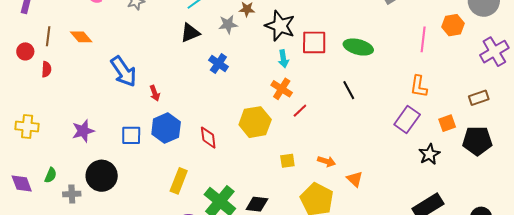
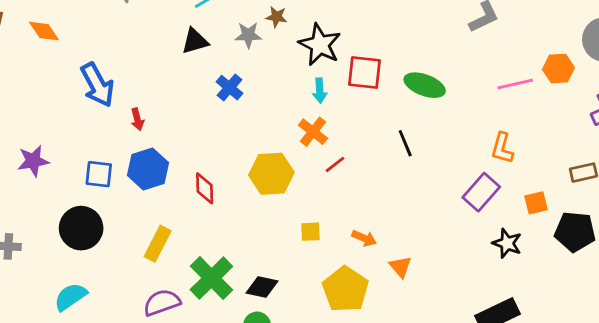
pink line: (423, 39) -> (515, 84), turned 65
black star: (429, 154) -> (507, 243), turned -30
black circle: (102, 176) -> (81, 228), moved

